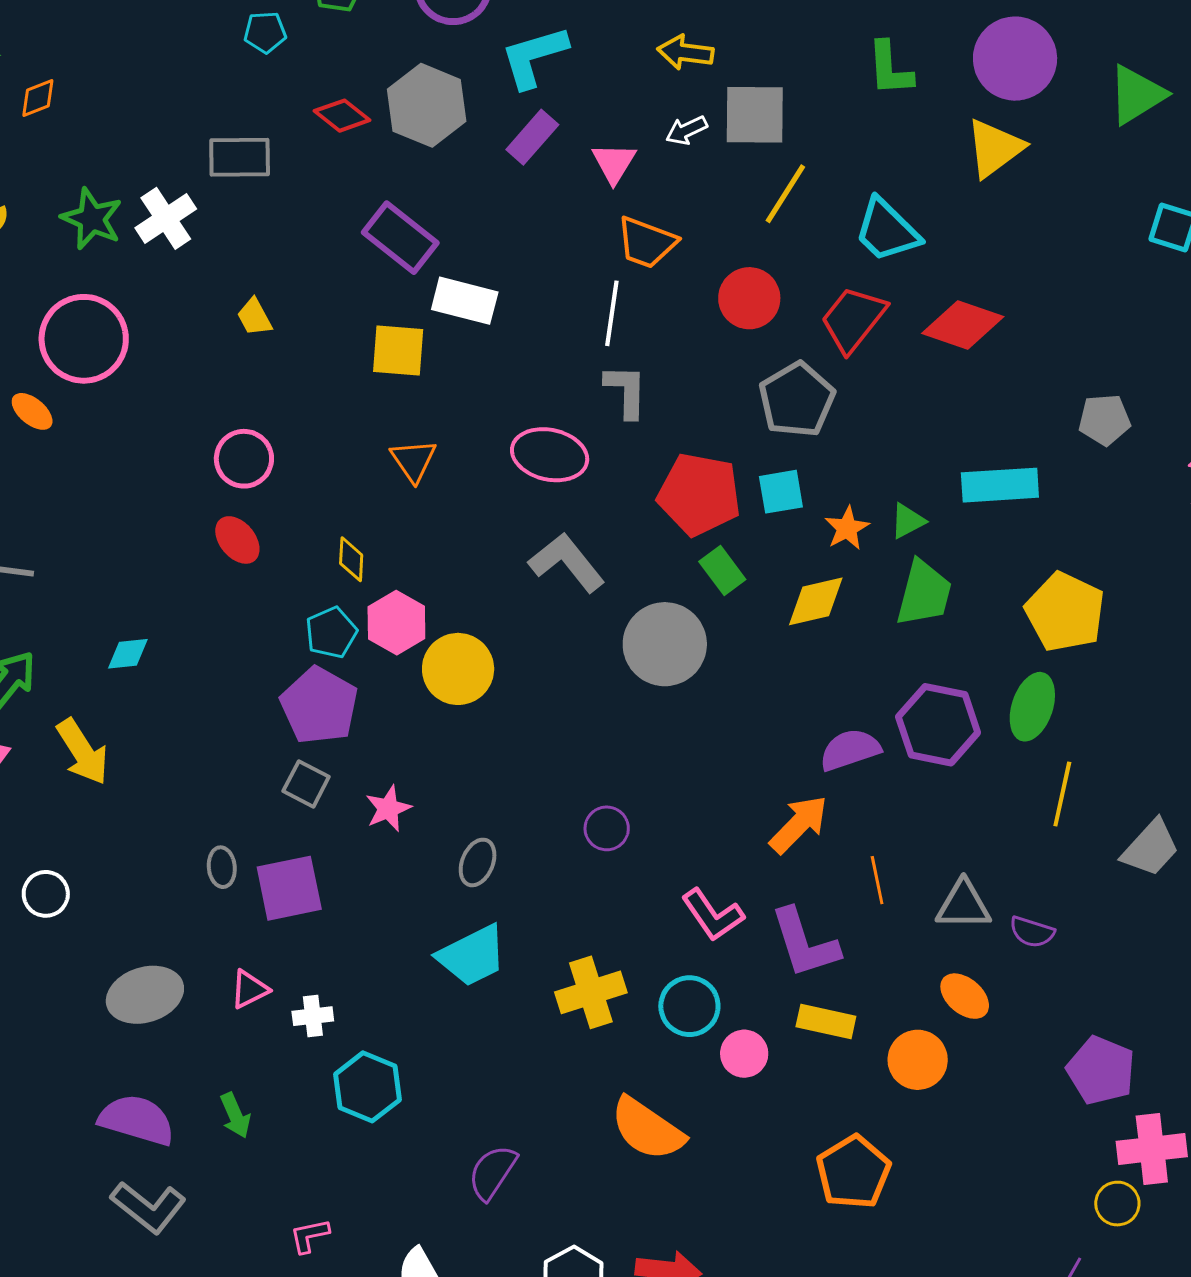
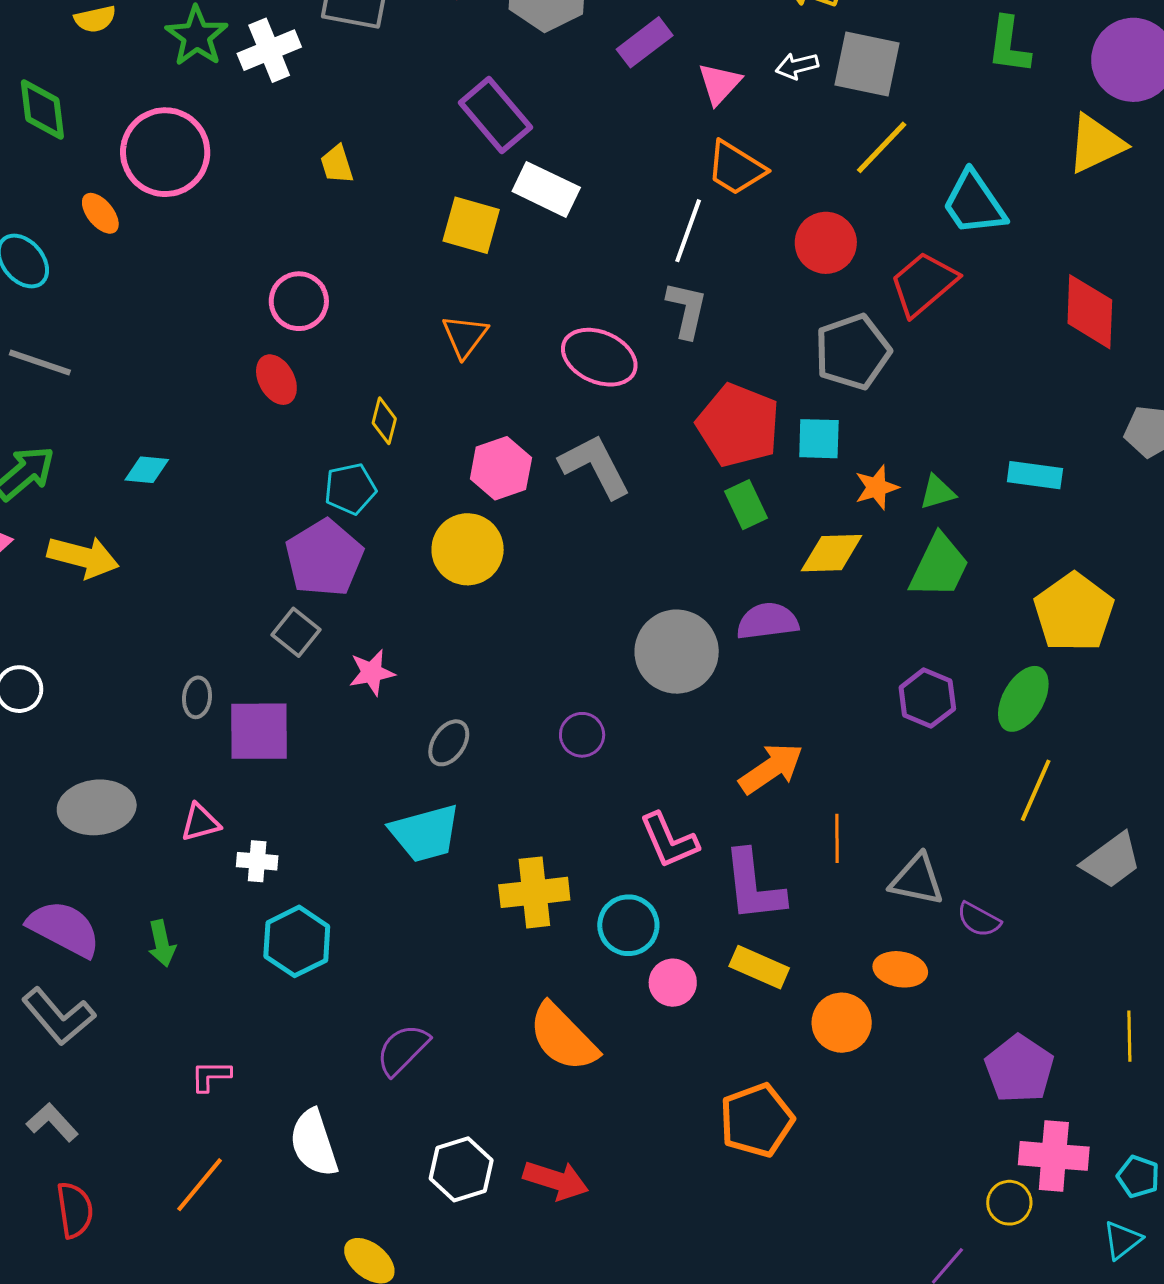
red diamond: (963, 325) -> (1090, 312), moved, turned 62
cyan rectangle: (1000, 485) -> (1035, 475), size x0.7
pink hexagon: (396, 623) -> (501, 468), moved
gray circle: (665, 644) -> (677, 652), moved
purple hexagon: (938, 725) -> (927, 698), size x0.7
purple semicircle: (850, 750) -> (768, 621), moved
yellow arrow: (83, 752) -> (83, 557), turned -54
orange ellipse: (965, 996) -> (900, 969), turned -42

